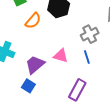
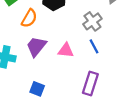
purple trapezoid: (35, 65) -> (36, 46), moved

